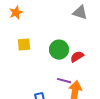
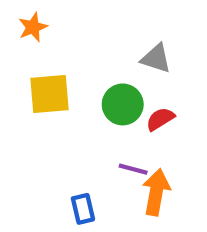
gray triangle: (80, 13) -> (156, 58), moved
yellow square: (24, 45) -> (50, 94), size x1.5

